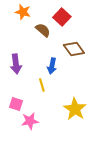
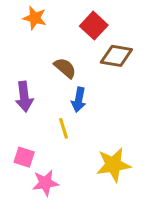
brown semicircle: (43, 30) -> (65, 68), moved
brown diamond: (74, 49) -> (116, 56), moved, turned -45
yellow star: (75, 109) -> (113, 165), turned 30

